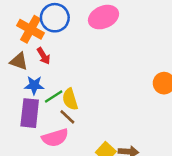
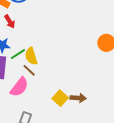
pink semicircle: (55, 138) -> (19, 87), turned -35

